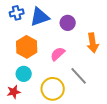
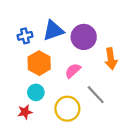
blue cross: (17, 13) -> (25, 36), moved
purple circle: (68, 23) -> (84, 37), size x1.5

